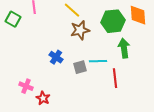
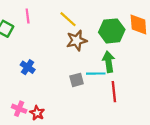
green arrow: (124, 48) -> (109, 62), moved
blue cross: (56, 57) -> (28, 67), moved
pink cross: (26, 86) -> (19, 109), moved

